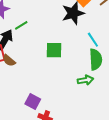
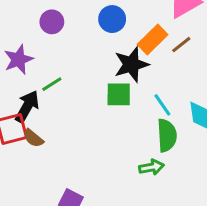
green square: (54, 50) -> (119, 94), moved

